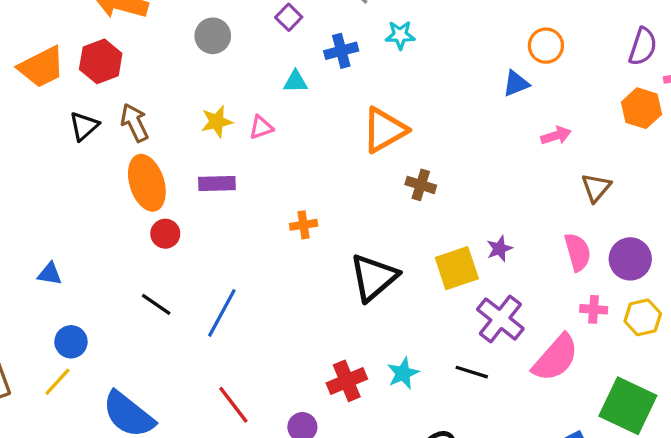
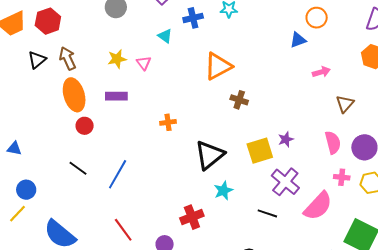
cyan triangle: (295, 82) -> (165, 36), turned 35
pink triangle: (261, 127) -> (144, 63), turned -49
cyan star: (403, 373) -> (223, 190), moved

